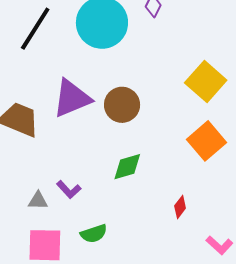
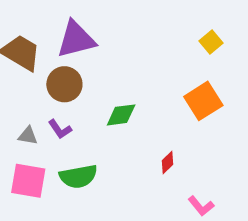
yellow square: (206, 82) -> (211, 42), size x0.6
brown circle: (122, 105) -> (64, 84), moved
green semicircle: (94, 234) -> (78, 176), size x1.4

